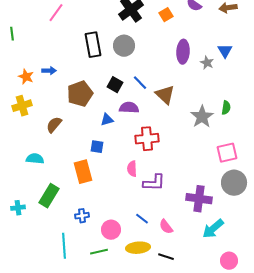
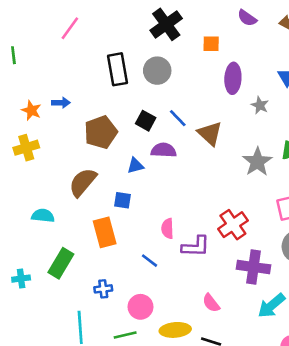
orange square: (166, 15) -> (211, 44), moved, turned 32
gray star: (207, 63) -> (260, 105), moved
brown semicircle: (54, 125) -> (83, 182), moved, size x1.4
red cross: (147, 139) -> (233, 225), moved, turned -30
blue line: (142, 219) -> (149, 261), moved

